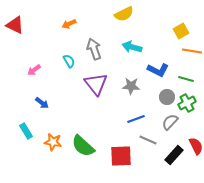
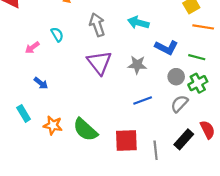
cyan semicircle: (69, 61) -> (57, 34), moved
gray line: (148, 140) -> (156, 150), moved, turned 60

